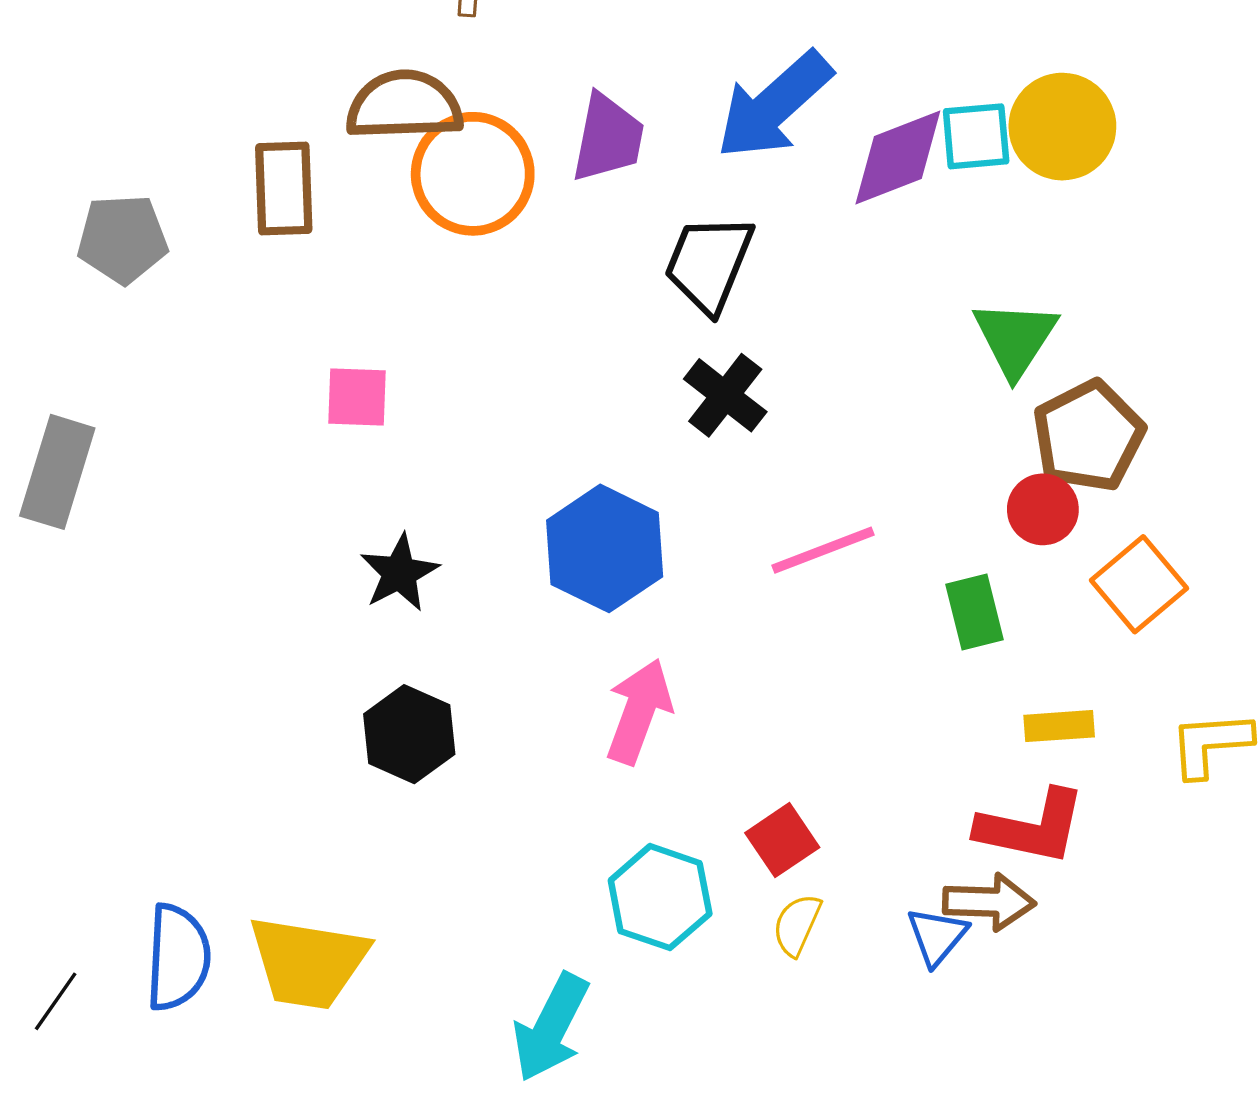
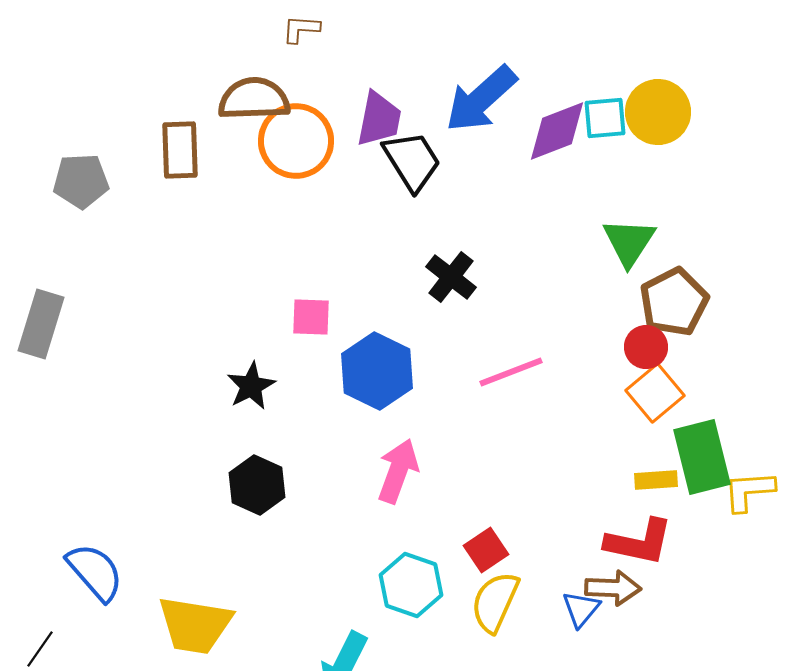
black trapezoid: (709, 263) -> (412, 161), moved, turned 126
pink square: (357, 397) -> (311, 317), moved
orange square: (1139, 584) -> (655, 393), moved
green rectangle: (974, 612) -> (702, 457), moved, size x1.6
yellow semicircle: (797, 925) -> (495, 602), size x1.6
blue semicircle: (178, 957) -> (95, 572), moved, turned -44

